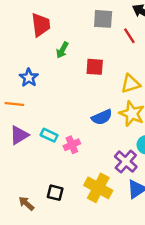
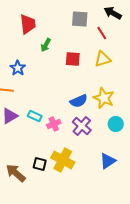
yellow triangle: (131, 84) -> (103, 59), moved
purple cross: (126, 162) -> (82, 126), moved
yellow cross: (98, 188) -> (63, 160), moved
brown arrow: (26, 203) -> (16, 173), size x1.5

